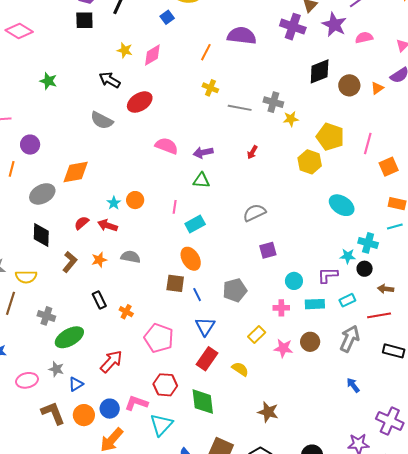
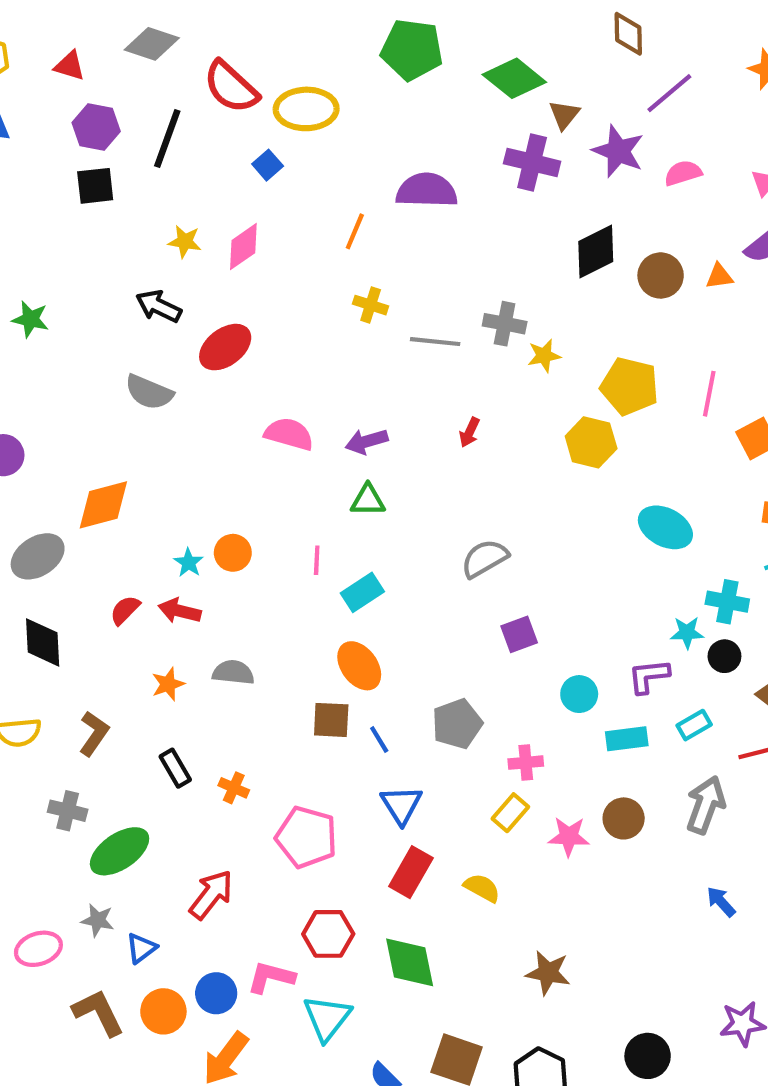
orange triangle: (377, 88) -> (719, 276), turned 32
brown L-shape: (70, 262) -> (94, 733), moved
pink cross: (281, 308) -> (526, 763), moved

